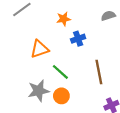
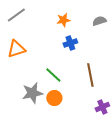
orange star: (63, 19) -> (63, 20), moved
orange triangle: (40, 49) -> (16, 49), moved

